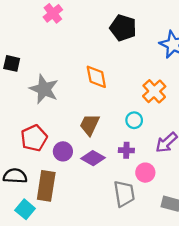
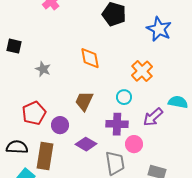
gray star: (44, 89) -> (43, 69), size x0.6
purple cross: (126, 150) -> (117, 124), size x1.5
purple diamond: (93, 158) -> (86, 144), moved

